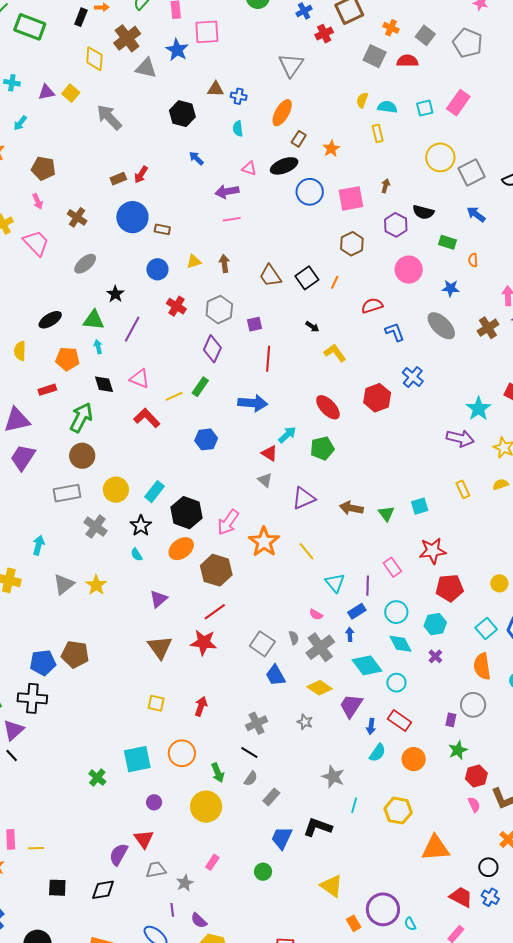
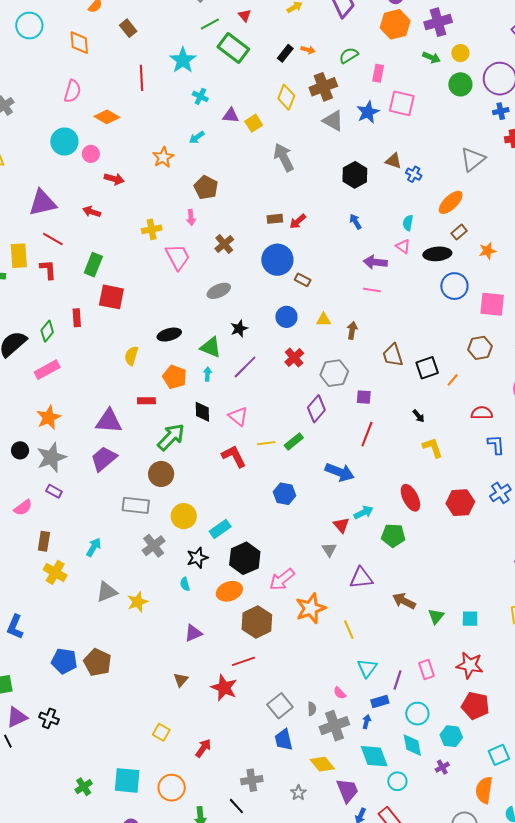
cyan semicircle: (238, 129) -> (408, 223), moved
brown triangle: (160, 647) -> (181, 680), size x0.6
black cross: (32, 698) -> (49, 718), moved, size x0.7
purple trapezoid: (351, 706) -> (347, 790), turned 108

